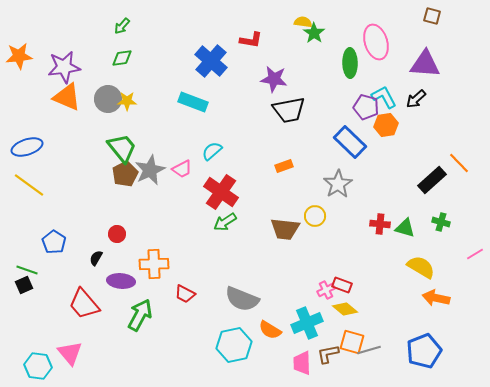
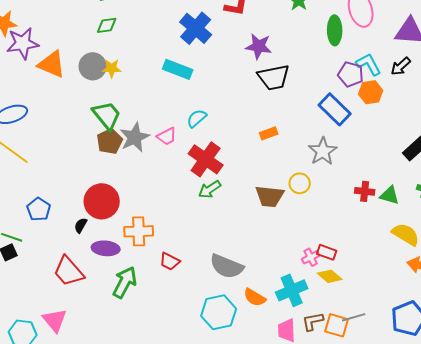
purple star: (64, 67) -> (23, 43), moved
red circle: (117, 234) -> (102, 201), size x2.0
orange square: (352, 342) -> (337, 325), moved

